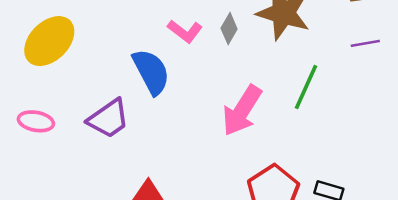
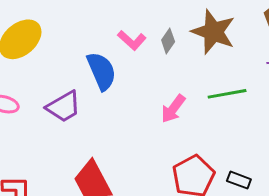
green line: (306, 87) -> (227, 94), turned 51
pink arrow: (242, 110) -> (173, 109), size x0.7

